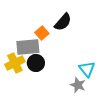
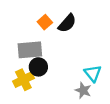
orange square: (42, 33) -> (45, 22), moved
yellow cross: (15, 63) -> (23, 80), moved

